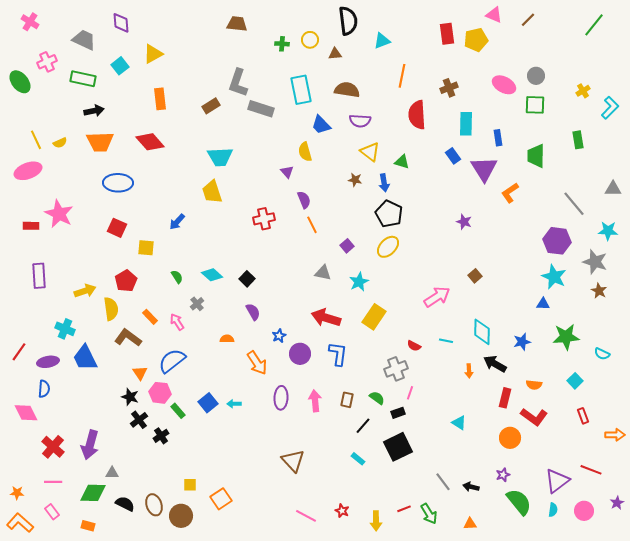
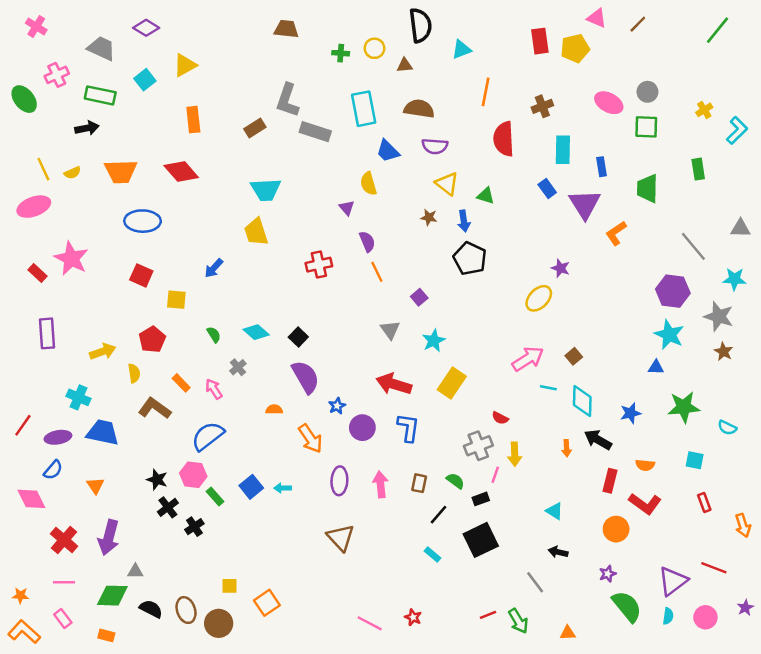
purple diamond: (121, 23) -> (146, 28), turned -55
black arrow: (94, 111) -> (87, 128), moved
red rectangle: (31, 226) -> (37, 273), turned 42
yellow ellipse: (388, 247) -> (539, 298), moved
gray triangle: (323, 273) -> (390, 330), turned 42
brown square: (475, 276) -> (574, 356), moved
yellow semicircle: (111, 309) -> (134, 373), size x0.7
purple semicircle: (253, 312) -> (306, 377), size x1.6
cyan line: (446, 341) -> (548, 388), moved
blue trapezoid: (85, 358) -> (103, 432), turned 128
orange triangle: (140, 373) -> (95, 486), moved
cyan square: (575, 381) -> (695, 460), turned -35
blue semicircle: (44, 389) -> (53, 470), turned 36
orange arrow: (615, 435) -> (743, 525), turned 72
brown triangle: (293, 461) -> (341, 538), moved
black arrow: (471, 487) -> (558, 552), moved
yellow arrow: (376, 521) -> (515, 454), moved

